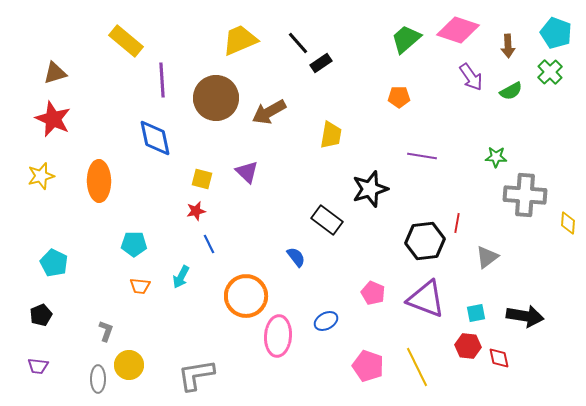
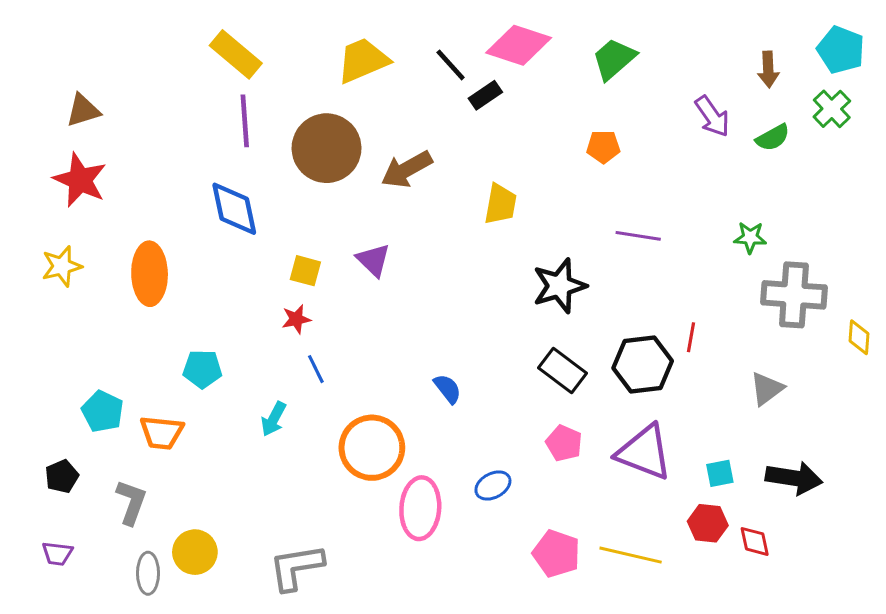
pink diamond: (458, 30) -> (519, 45), moved
yellow rectangle: (126, 41) -> (236, 54), moved
black rectangle: (327, 220) -> (563, 371), moved
gray triangle: (487, 257) -> (767, 389), moved
cyan pentagon: (54, 263) -> (103, 411), moved
orange trapezoid: (140, 286) -> (162, 433), moved, size x1.4
gray L-shape: (106, 331) -> (131, 502), moved, size x1.4
yellow line: (417, 367) -> (631, 555), turned -51

